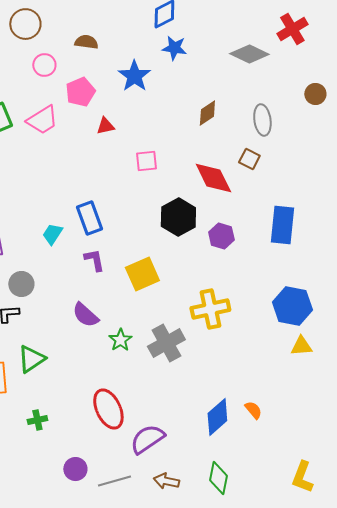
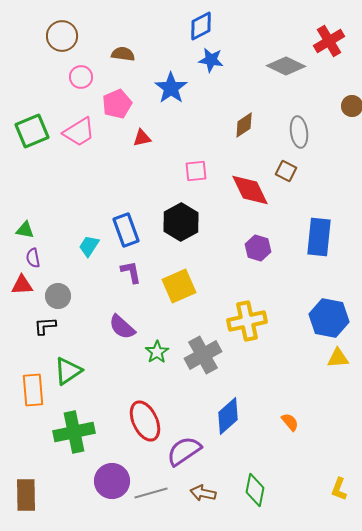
pink square: (146, 161) -> (196, 171), moved
black hexagon: (178, 217) -> (181, 222), moved
blue diamond: (217, 417) -> (228, 416), moved
green cross: (37, 420) -> (74, 432), size x2.0
purple circle: (75, 469) -> (112, 481), size x1.5
yellow L-shape: (302, 477) -> (339, 489), size x0.7

